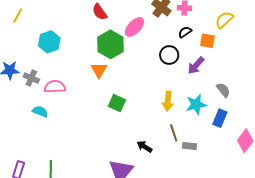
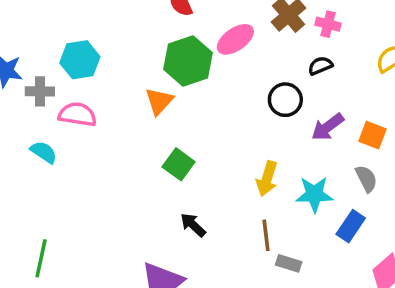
orange square: (207, 41) -> (373, 135), moved
cyan hexagon: (49, 42) -> (80, 60), moved
gray cross: (31, 78) -> (40, 91), turned -35
black arrow: (144, 147) -> (193, 225), moved

